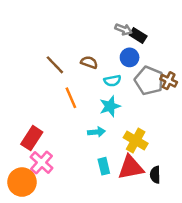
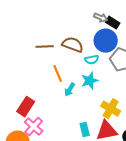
blue circle: (130, 57) -> (106, 41), size x1.5
brown semicircle: (89, 62) -> (73, 45), size x1.5
brown line: (55, 65) -> (45, 47), turned -48
cyan arrow: (97, 132) -> (70, 90), moved, turned 128

